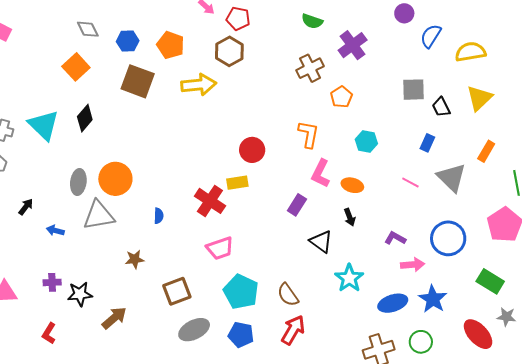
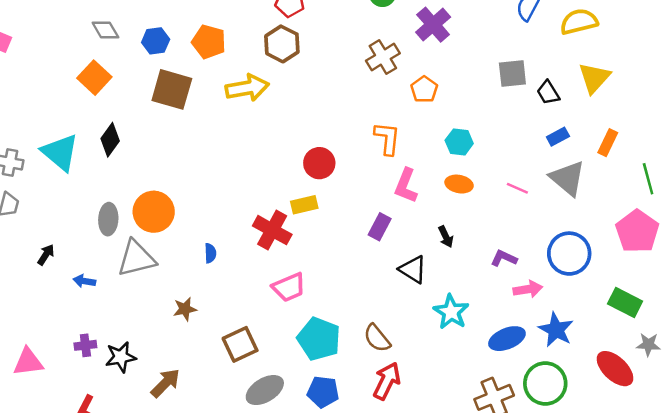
blue rectangle: (427, 143) -> (558, 137), moved, turned 42
orange ellipse: (352, 185) -> (459, 184), moved
green circle: (421, 342) -> (545, 384), size x1.5

